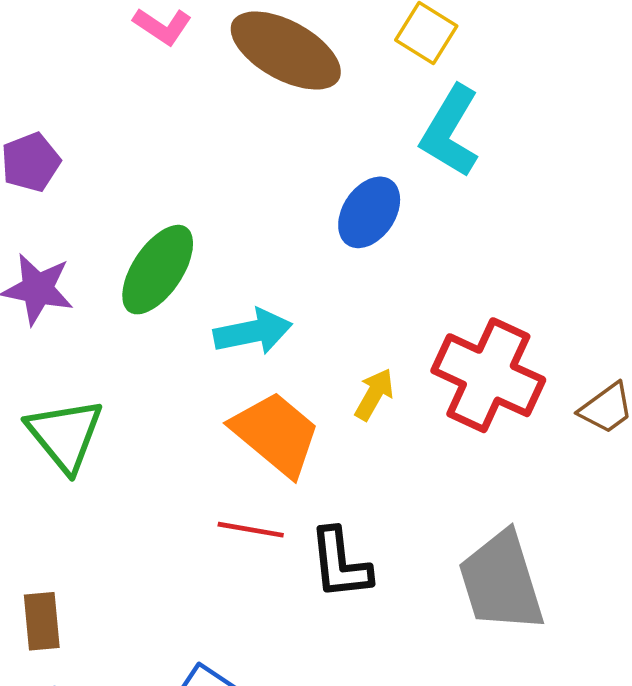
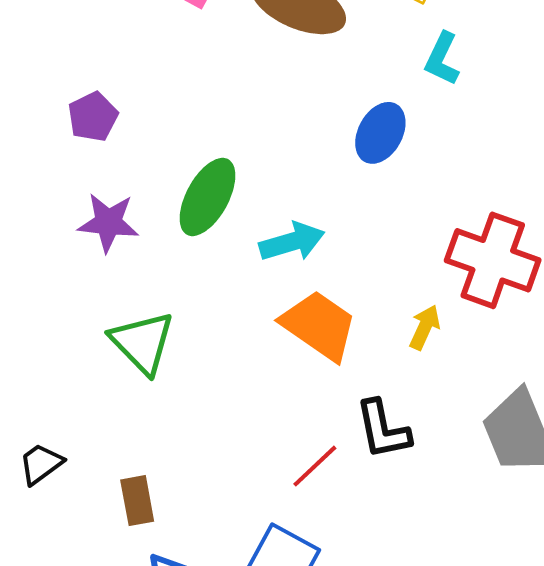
cyan L-shape: (450, 131) -> (442, 59), size x0.7
yellow arrow: (374, 394) -> (425, 327), moved
red line: (251, 530) -> (315, 466), moved, turned -48

